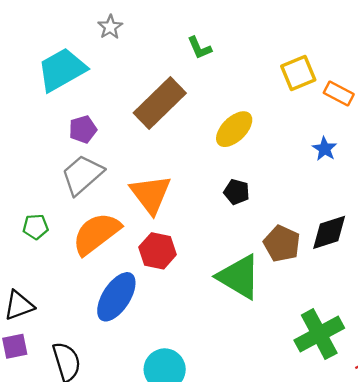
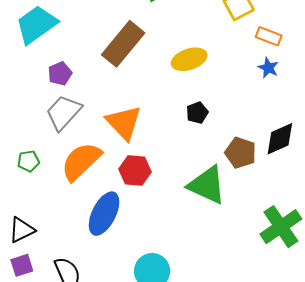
orange rectangle: (339, 93) -> (269, 36), moved
yellow ellipse: (234, 129) -> (189, 59), turned 32
black pentagon: (237, 192) -> (197, 113), turned -30

